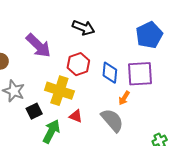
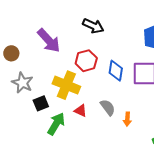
orange arrow: (124, 98) -> (127, 119), moved, turned -32
gray semicircle: (112, 120) -> (108, 107), moved, size x0.7

